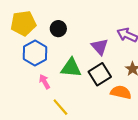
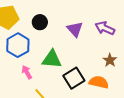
purple triangle: (100, 47) -> (75, 29), moved
black square: (100, 74) -> (74, 78), moved

